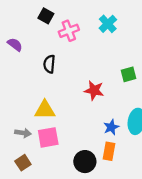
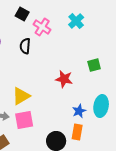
pink cross: (69, 31) -> (42, 27), turned -36
black semicircle: (49, 64) -> (25, 46), moved
yellow triangle: (45, 110) -> (21, 96), turned -30

